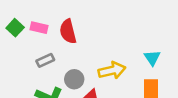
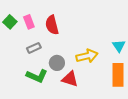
pink rectangle: (39, 28) -> (29, 22), turned 56

